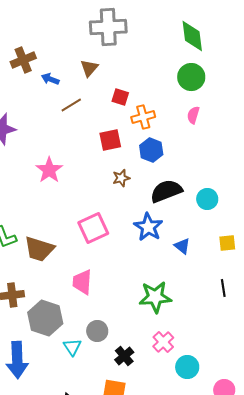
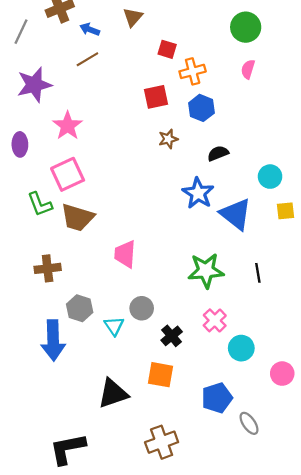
brown line: (71, 105) -> (87, 59), moved
pink star: (49, 170) -> (68, 126), moved
black semicircle: (166, 191) -> (218, 153), size x0.6
cyan circle: (207, 199) -> (270, 177), moved
pink square: (93, 228) -> (68, 174), moved
blue triangle: (182, 246) -> (236, 214), size x1.8
black line: (223, 288) -> (258, 273), moved
gray hexagon: (45, 318) -> (80, 308), moved, size x0.7

